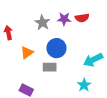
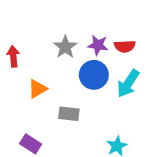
blue circle: (56, 48) -> (94, 75), moved
cyan arrow: (93, 60) -> (128, 83), moved, turned -36

